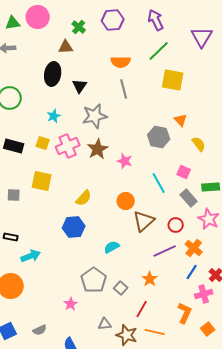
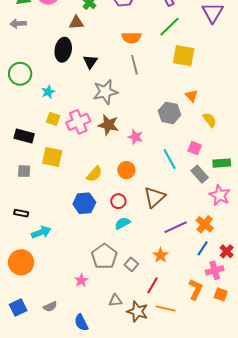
cyan star: (54, 116) -> (48, 92), moved
black rectangle: (14, 146) -> (24, 136), moved
brown star: (98, 149) -> (108, 125), turned -30
orange circle: (126, 201) -> (126, 170), moved
red circle: (176, 225) -> (118, 201), moved
orange square: (208, 329) -> (221, 294), moved, turned -32

